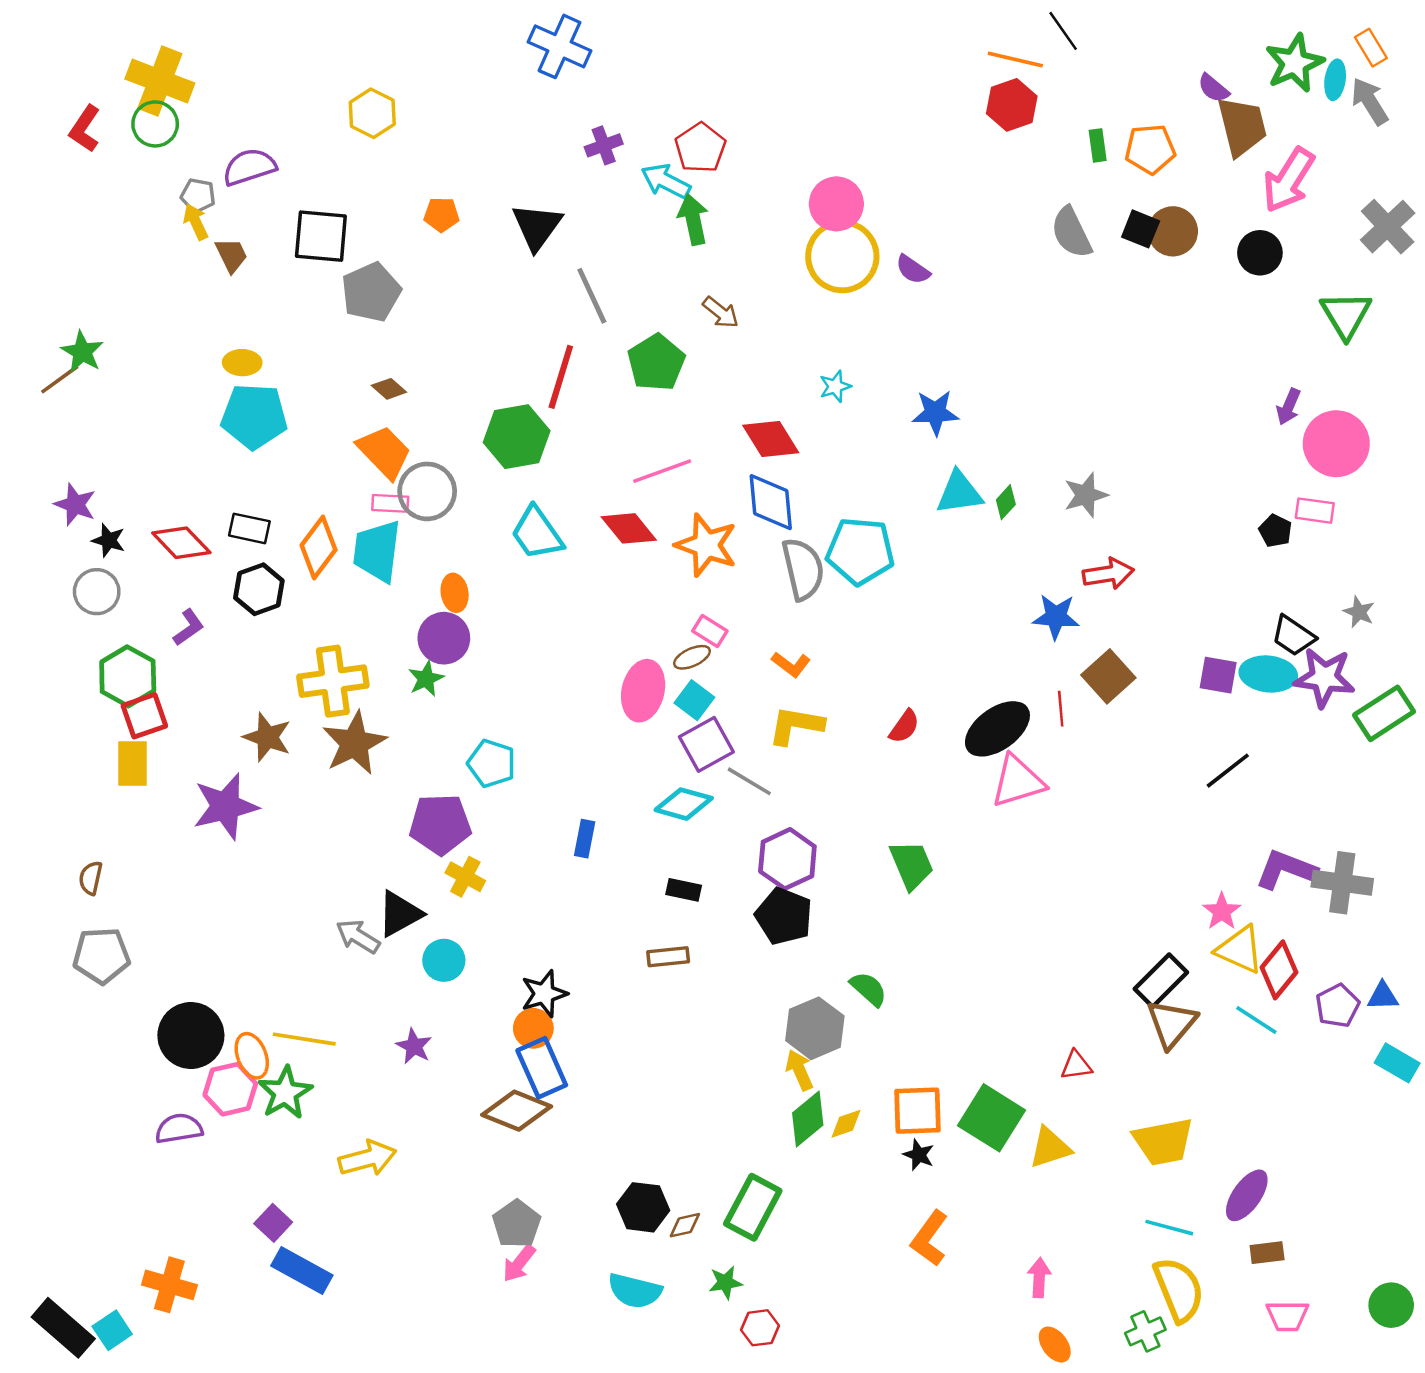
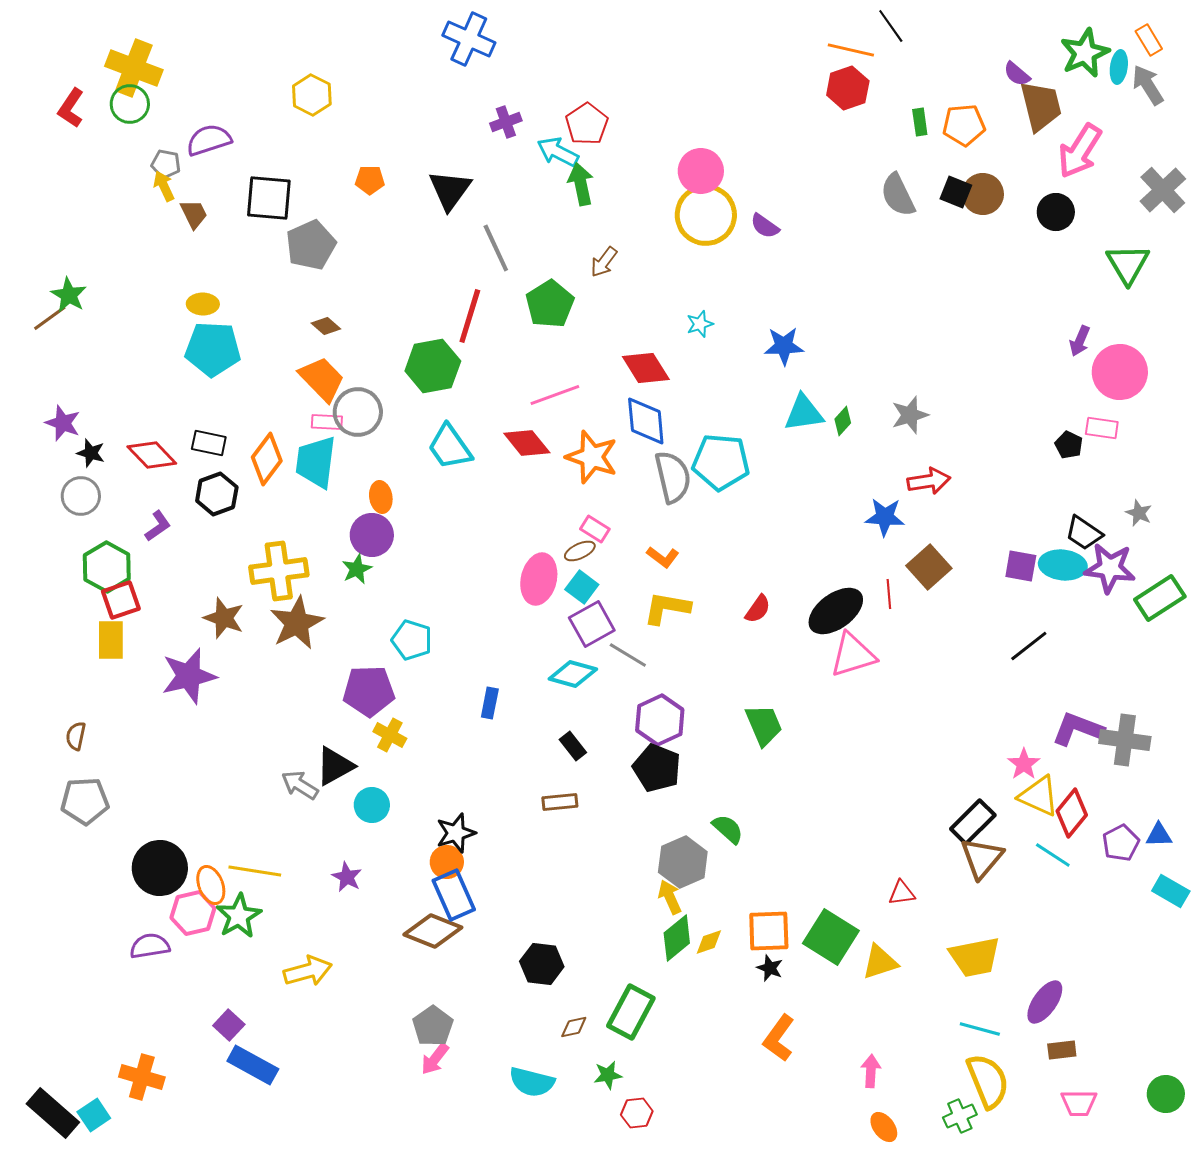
brown arrow: (721, 312) -> (604, 262), turned 88
black rectangle: (684, 890) -> (573, 746), turned 40
black hexagon: (643, 1207) -> (542, 964), moved

